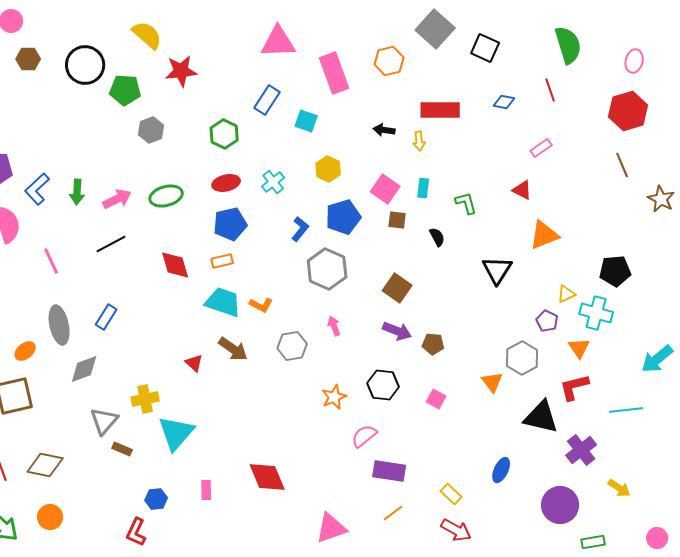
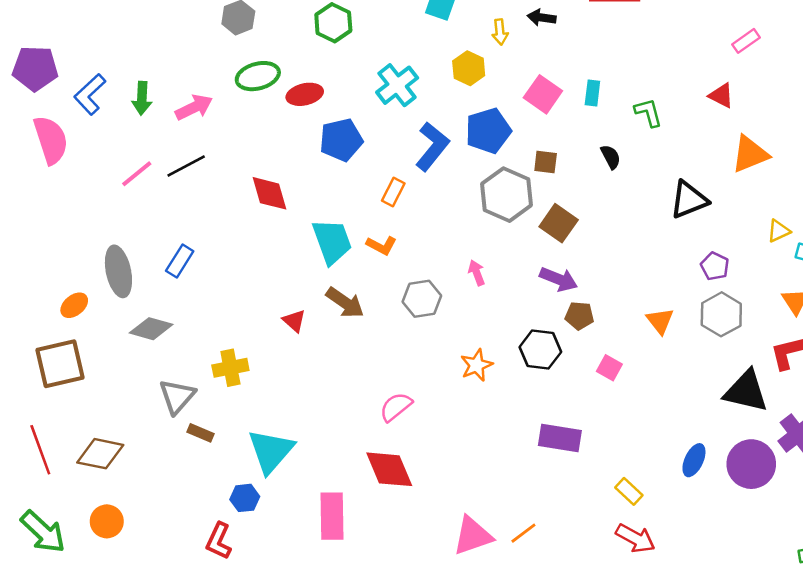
yellow arrow: (419, 141) -> (500, 32), moved
cyan cross: (273, 182) -> (397, 85), size x1.4
red ellipse: (226, 183) -> (305, 94), moved
green ellipse: (166, 196) -> (258, 76), moved
brown square: (397, 220) -> (546, 162), moved
blue L-shape: (300, 229) -> (432, 146), size x1.5
pink line: (51, 261) -> (137, 174), moved, turned 76
orange rectangle: (222, 261) -> (393, 192), moved, turned -50
gray hexagon: (327, 269) -> (506, 195), moved
black triangle: (497, 270) -> (689, 200), turned 36
cyan trapezoid: (223, 302) -> (332, 241), turned 51
purple pentagon: (547, 321) -> (715, 266), moved
brown pentagon: (433, 344) -> (579, 316), moved
gray diamond: (84, 369) -> (151, 329), turned 36
orange triangle: (492, 382) -> (660, 321), moved
cyan triangle: (176, 433) -> (271, 451), moved
pink semicircle: (364, 436) -> (396, 407), moved
purple rectangle: (389, 471) -> (560, 438), moved
pink rectangle: (206, 490) -> (332, 516), moved, size x1.8
purple circle: (560, 505) -> (751, 464), moved
orange line: (393, 513) -> (523, 533), moved

